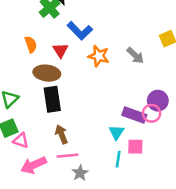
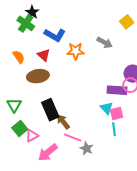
black rectangle: (52, 99) -> (50, 110), moved
pink triangle: (21, 140) -> (32, 136), turned -32
pink square: (135, 147) -> (117, 114), moved
pink line: (68, 156) -> (73, 137), turned 42

